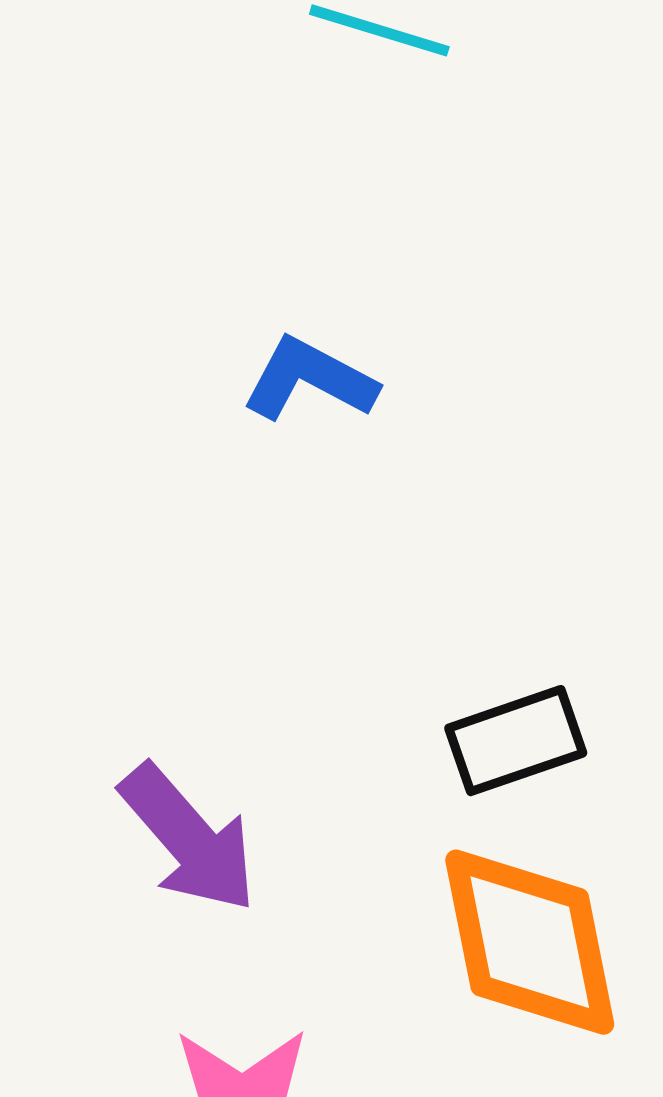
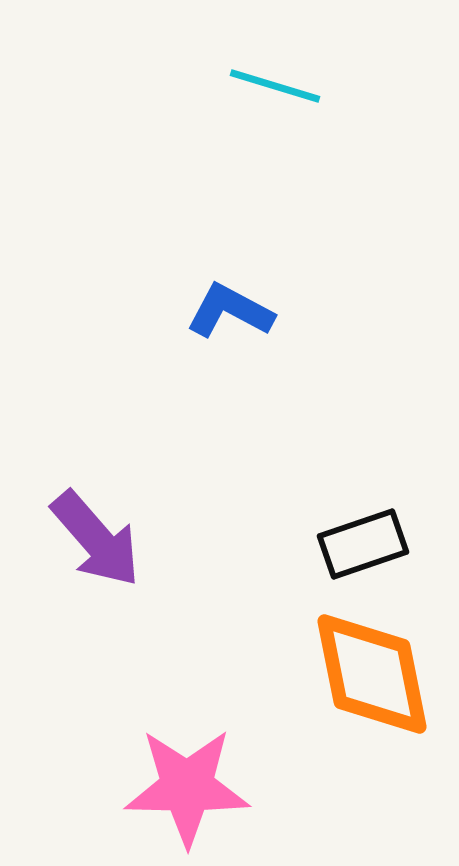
purple arrow: (189, 838) -> (96, 539), moved

